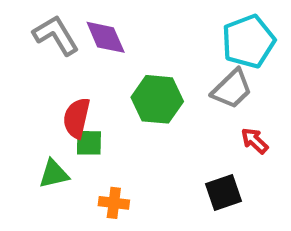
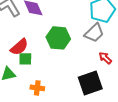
red semicircle: (77, 118) -> (19, 47), turned -144
black square: (224, 192) -> (90, 83), size x1.4

